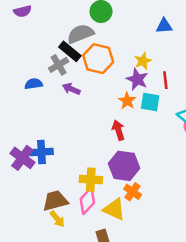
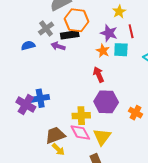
black rectangle: (70, 51) -> (70, 35), moved, turned -42
yellow star: (143, 61) -> (119, 12), moved
orange cross: (133, 192) -> (136, 113), moved
pink diamond: (87, 201) -> (80, 133), turned -65
yellow triangle: (114, 209) -> (102, 137), turned 48

